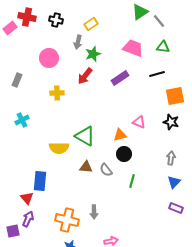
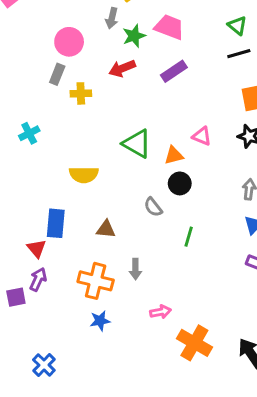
green triangle: (163, 47) -> (237, 26), turned 32
pink trapezoid: (133, 48) -> (169, 27), moved
black line: (157, 74) -> (239, 54), moved
red arrow: (85, 76) -> (122, 68), turned 30
gray rectangle: (17, 80) -> (57, 74), moved
green triangle: (85, 136) -> (137, 144), moved
brown triangle: (86, 167) -> (106, 229), moved
green line: (132, 181) -> (189, 237), moved

